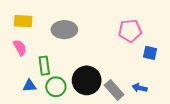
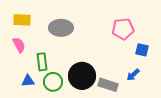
blue arrow: (139, 88) -> (133, 75), moved, turned -56
gray rectangle: (114, 90) -> (108, 85), turned -30

